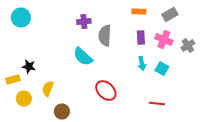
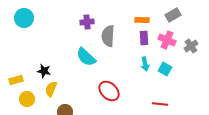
orange rectangle: (139, 12) -> (142, 20), moved
black star: (29, 66) -> (44, 71), moved

